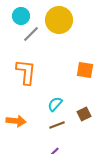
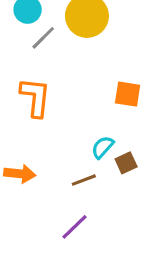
cyan semicircle: (55, 104) -> (103, 147), moved

